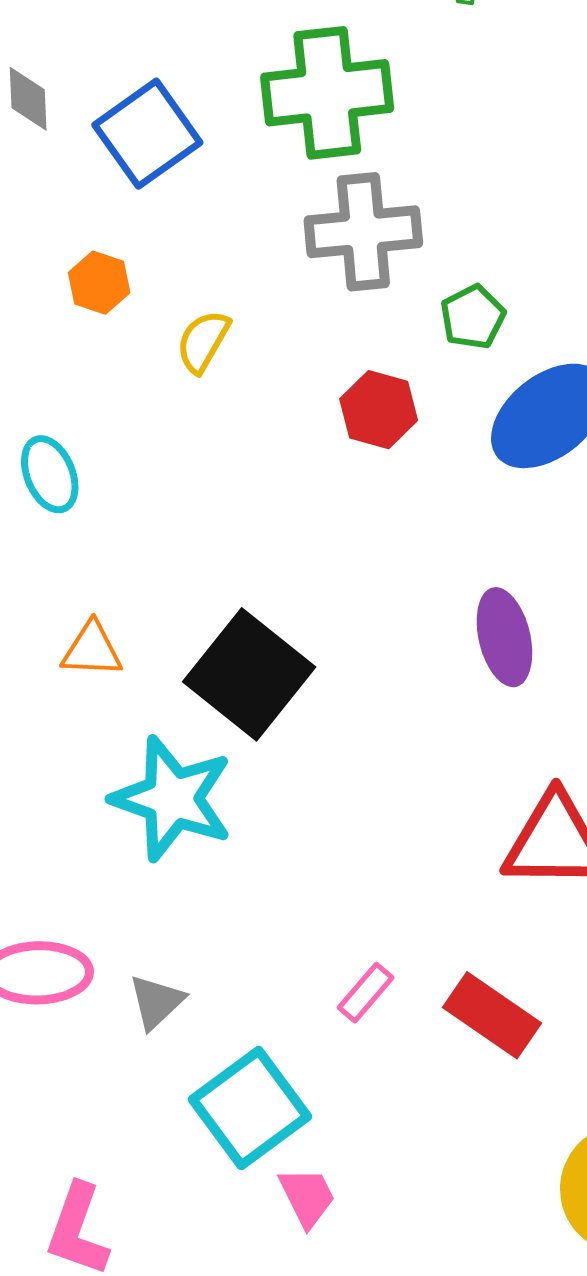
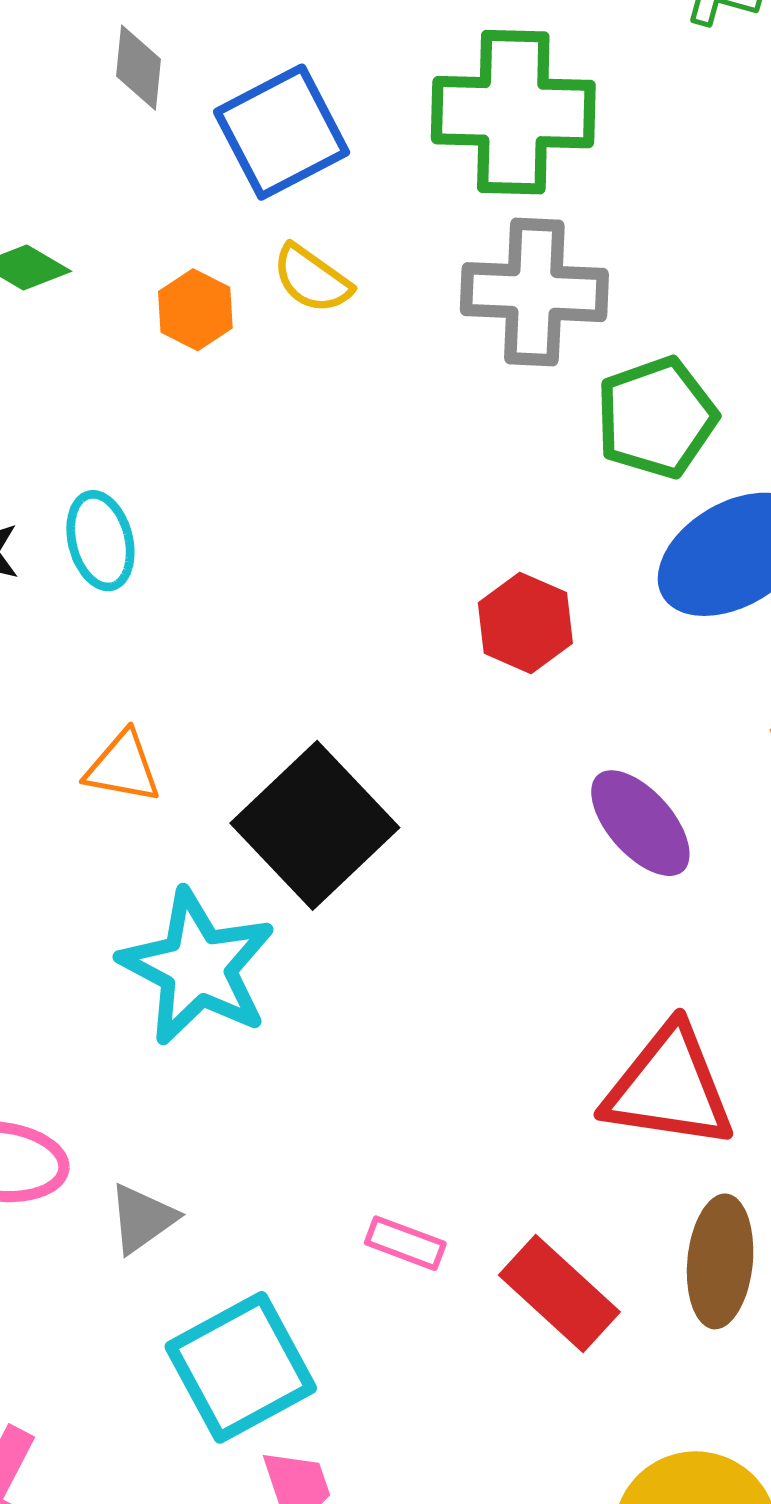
green pentagon: (473, 317) -> (656, 418), size x1.5
yellow semicircle: (203, 341) -> (312, 279), moved, turned -92
red hexagon: (379, 410) -> (525, 623), moved
purple ellipse: (504, 637) -> (640, 823), turned -36
pink rectangle: (366, 993) -> (405, 1243), turned 62

